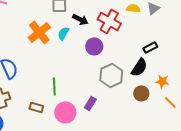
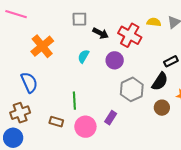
orange cross: (39, 32) -> (42, 46), moved
cyan semicircle: (63, 33) -> (83, 56), moved

